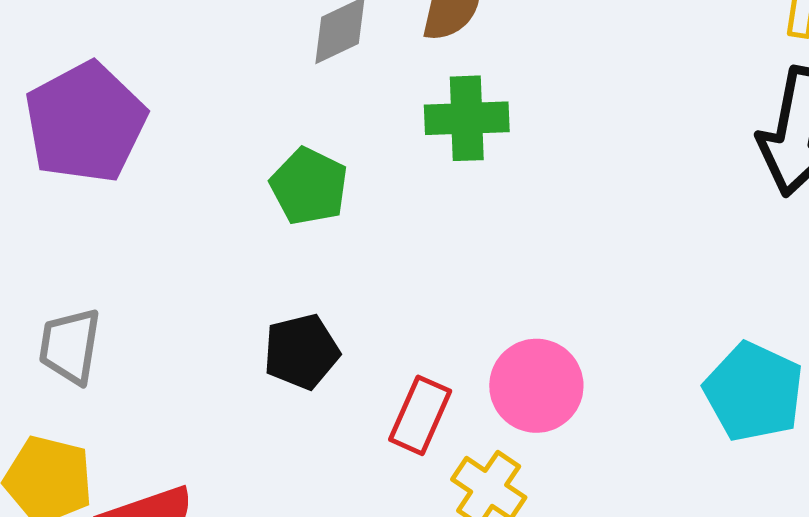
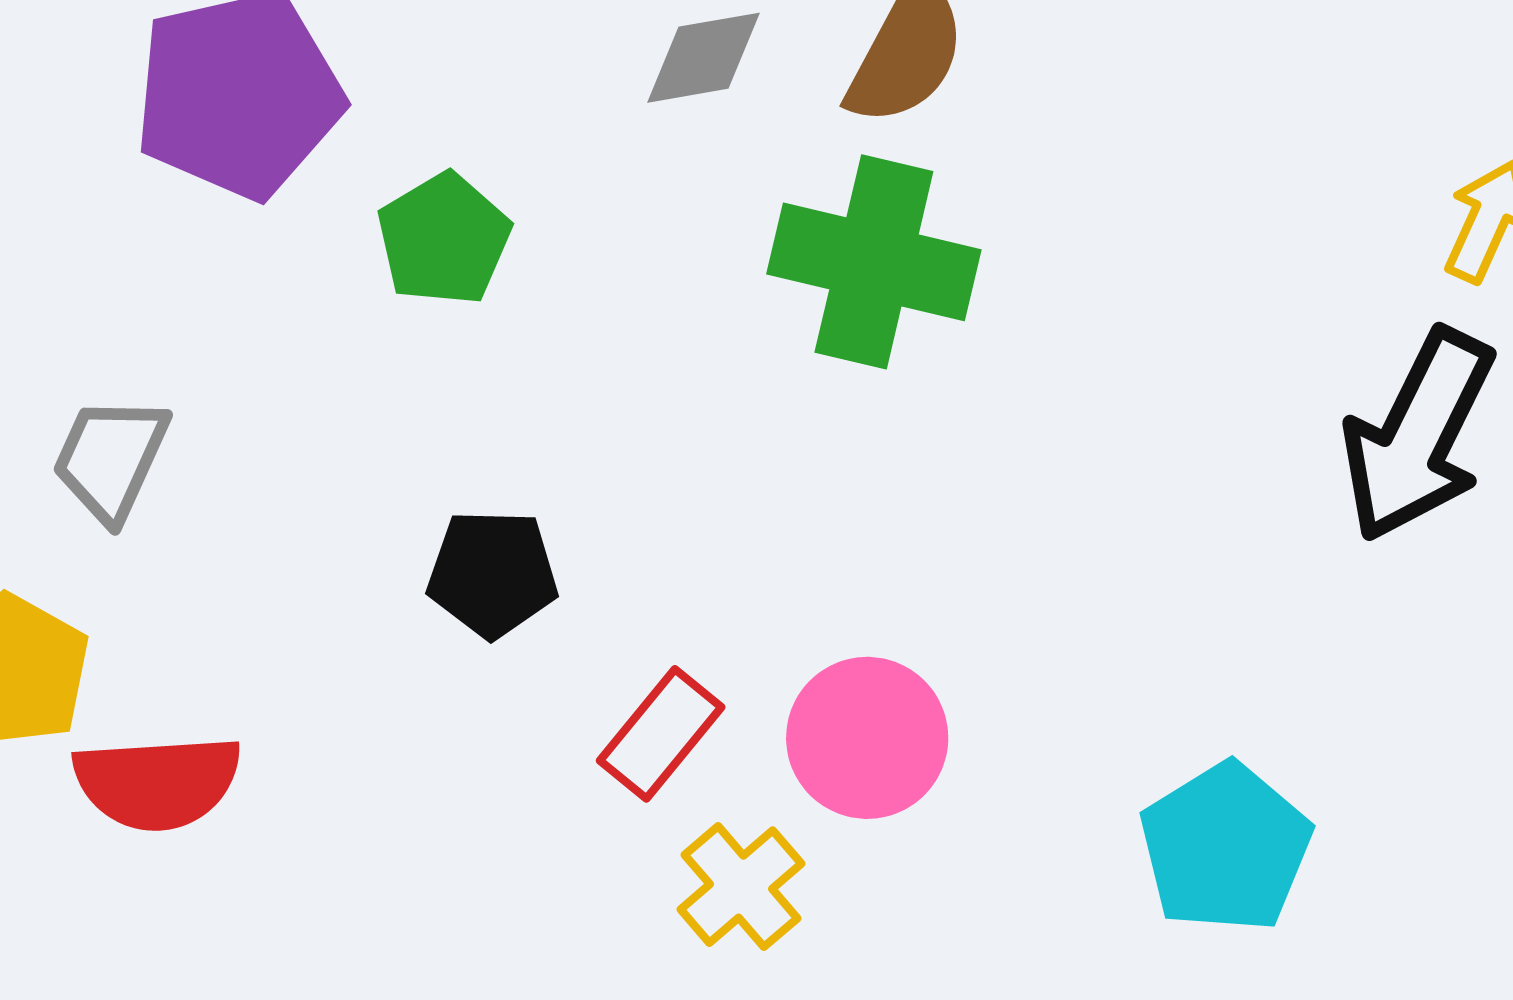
green cross: (467, 118) -> (874, 262), size x1.4
green pentagon: (309, 186) -> (444, 239), moved

